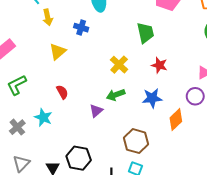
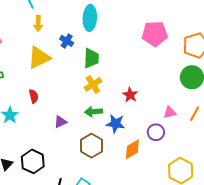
green trapezoid: (145, 33) -> (91, 58), moved
yellow triangle: (58, 52) -> (39, 58), size x1.4
green arrow: (116, 95) -> (93, 112), moved
brown hexagon: (136, 141) -> (91, 146), moved

